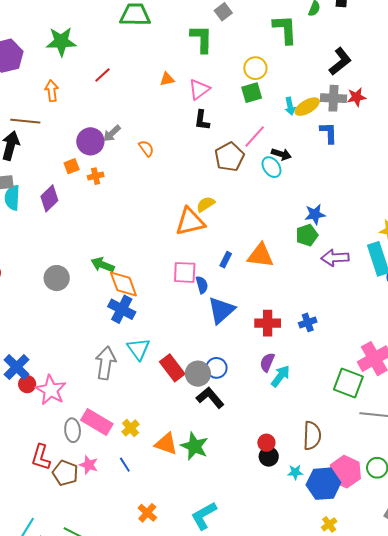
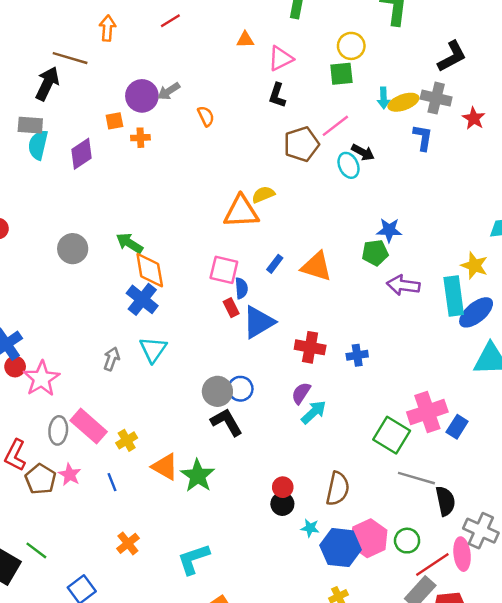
red star: (356, 97) -> (474, 118), moved, turned 30
gray arrow: (106, 363) -> (112, 359), size x0.6
red rectangle: (172, 368) -> (231, 308), moved, size x0.6

